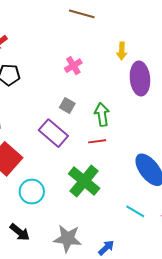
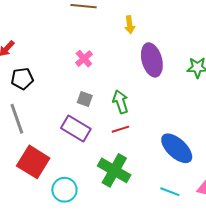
yellow arrow: (122, 51) -> (130, 25), moved

